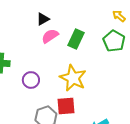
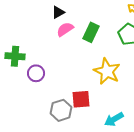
yellow star: (73, 78) -> (107, 71), moved
purple circle: (31, 80) -> (36, 73), moved

